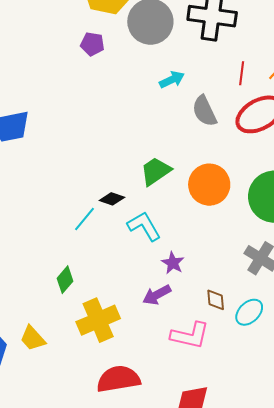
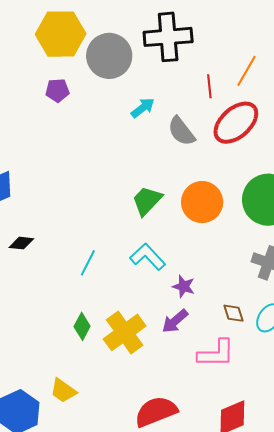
black diamond: (112, 199) -> (21, 243), moved
yellow cross: (98, 320) -> (125, 332), moved

